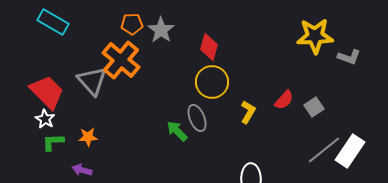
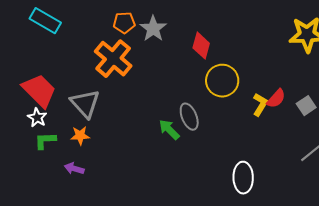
gray triangle: (92, 81) -> (85, 104), moved
yellow circle: (212, 82) -> (222, 81), moved
yellow L-shape: (248, 112) -> (260, 105), moved

